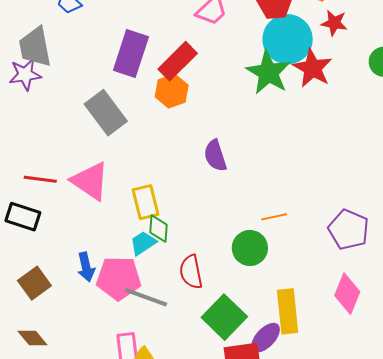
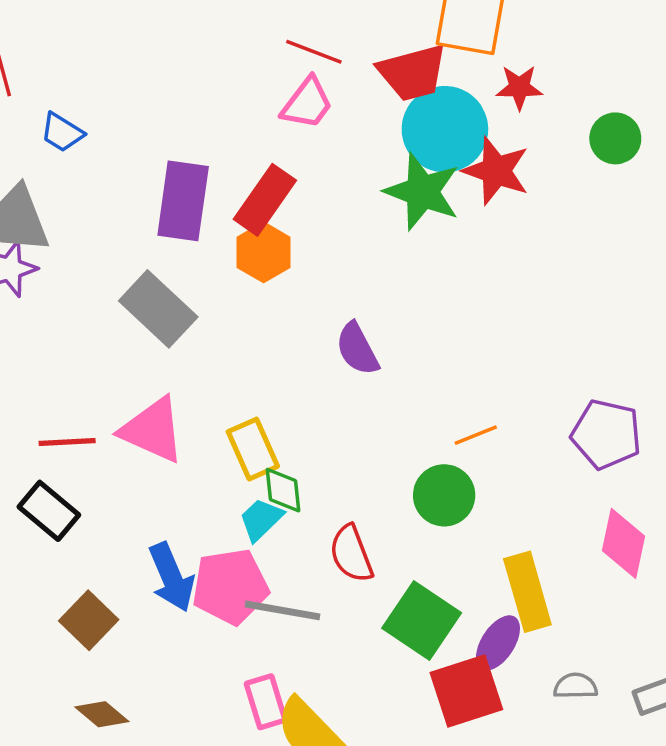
black rectangle: (23, 217) -> (49, 511), turned 32
blue arrow: (86, 267) -> (172, 577), size x1.4

